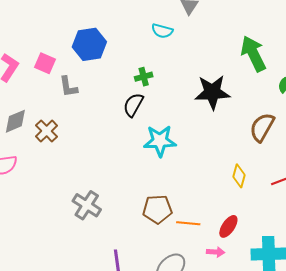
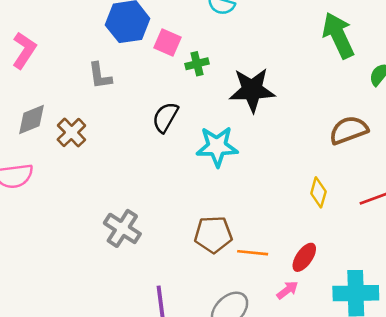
pink square: (45, 63) -> (167, 43), moved
black star: (212, 92) -> (252, 90), moved
black semicircle: (133, 105) -> (165, 117), moved
brown semicircle: (262, 127) -> (349, 130), turned 40
pink arrow: (216, 252) -> (287, 290), turned -42

